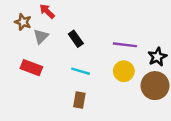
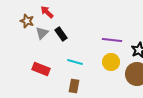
black rectangle: (76, 39) -> (61, 34), moved
red rectangle: (31, 68) -> (41, 69), moved

